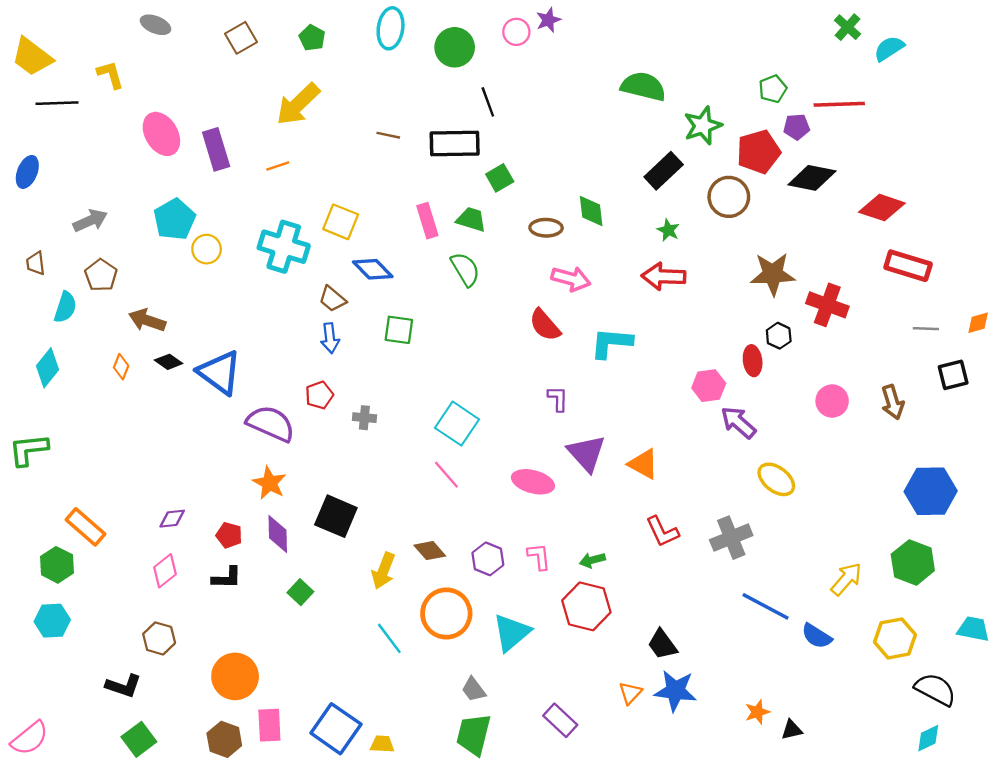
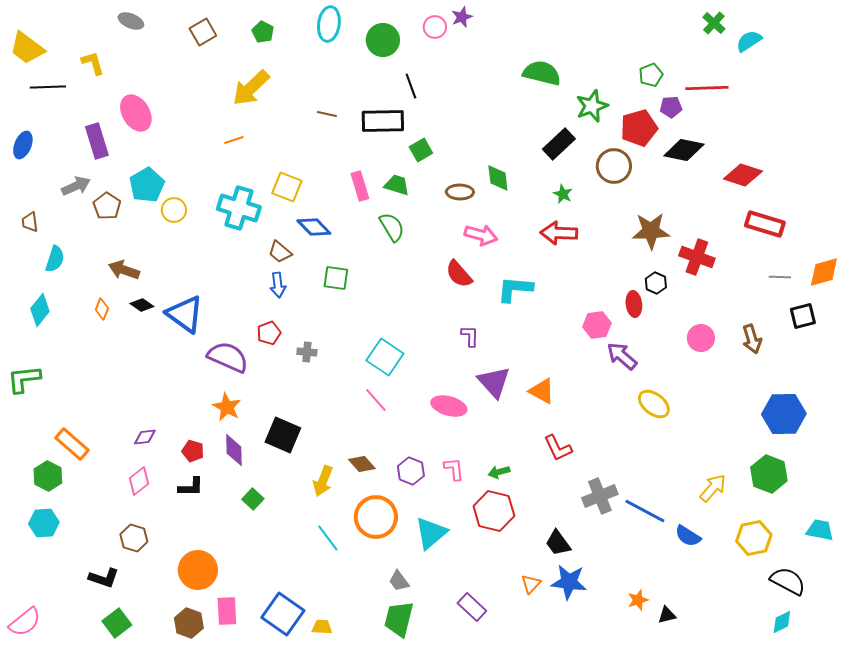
purple rectangle: (216, 149) -> (97, 141), moved
brown pentagon: (101, 275) -> (107, 206), moved
orange diamond: (978, 323) -> (824, 272), size x1.6
gray cross: (731, 538) -> (600, 496), moved

